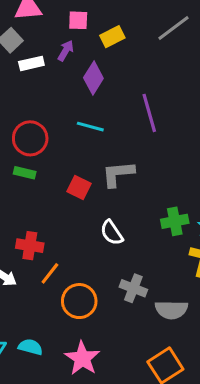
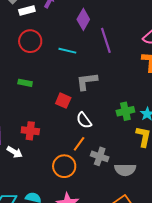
purple diamond: (93, 78) -> (83, 19), moved
red circle: (30, 138) -> (30, 41), moved
red square: (79, 188) -> (63, 101), moved
orange line: (50, 273) -> (79, 144), moved

